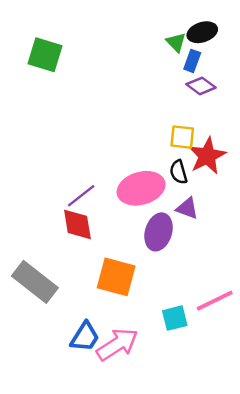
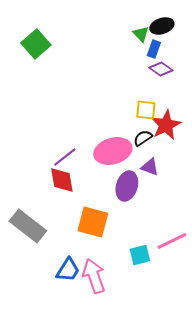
green square: (45, 55) -> (36, 44), turned 32
black semicircle: (179, 172) -> (143, 138), turned 72
pink arrow: (117, 344) -> (94, 276), turned -76

